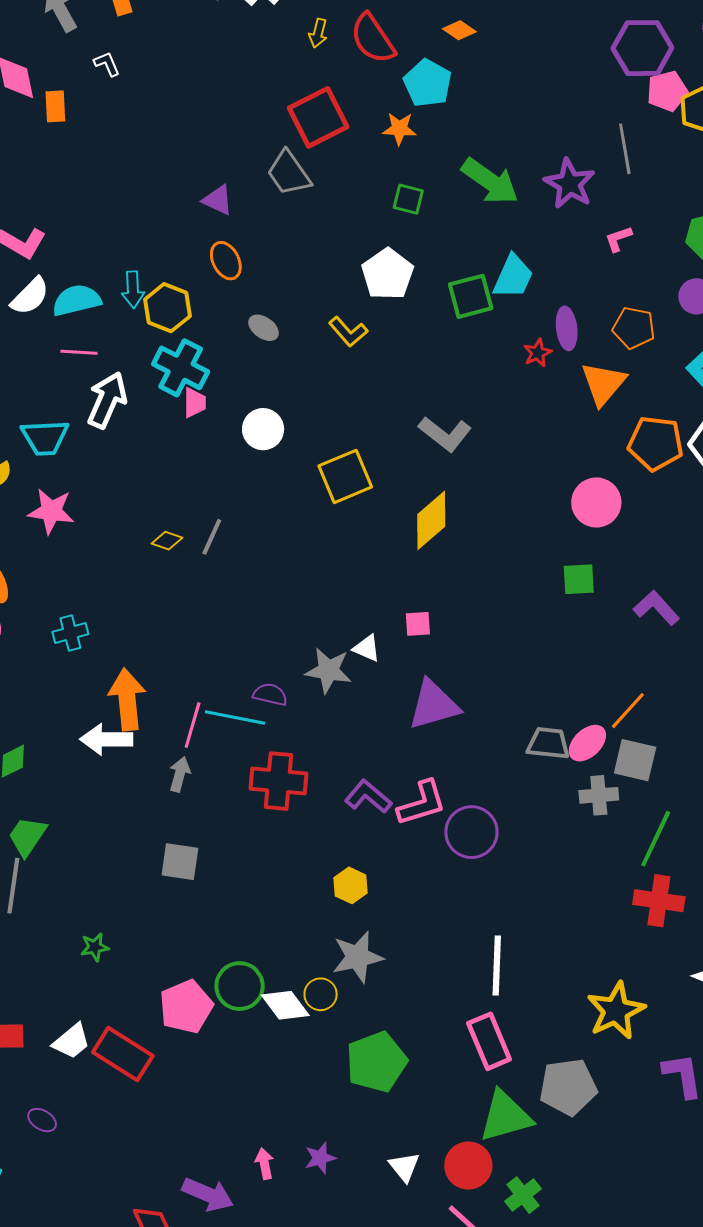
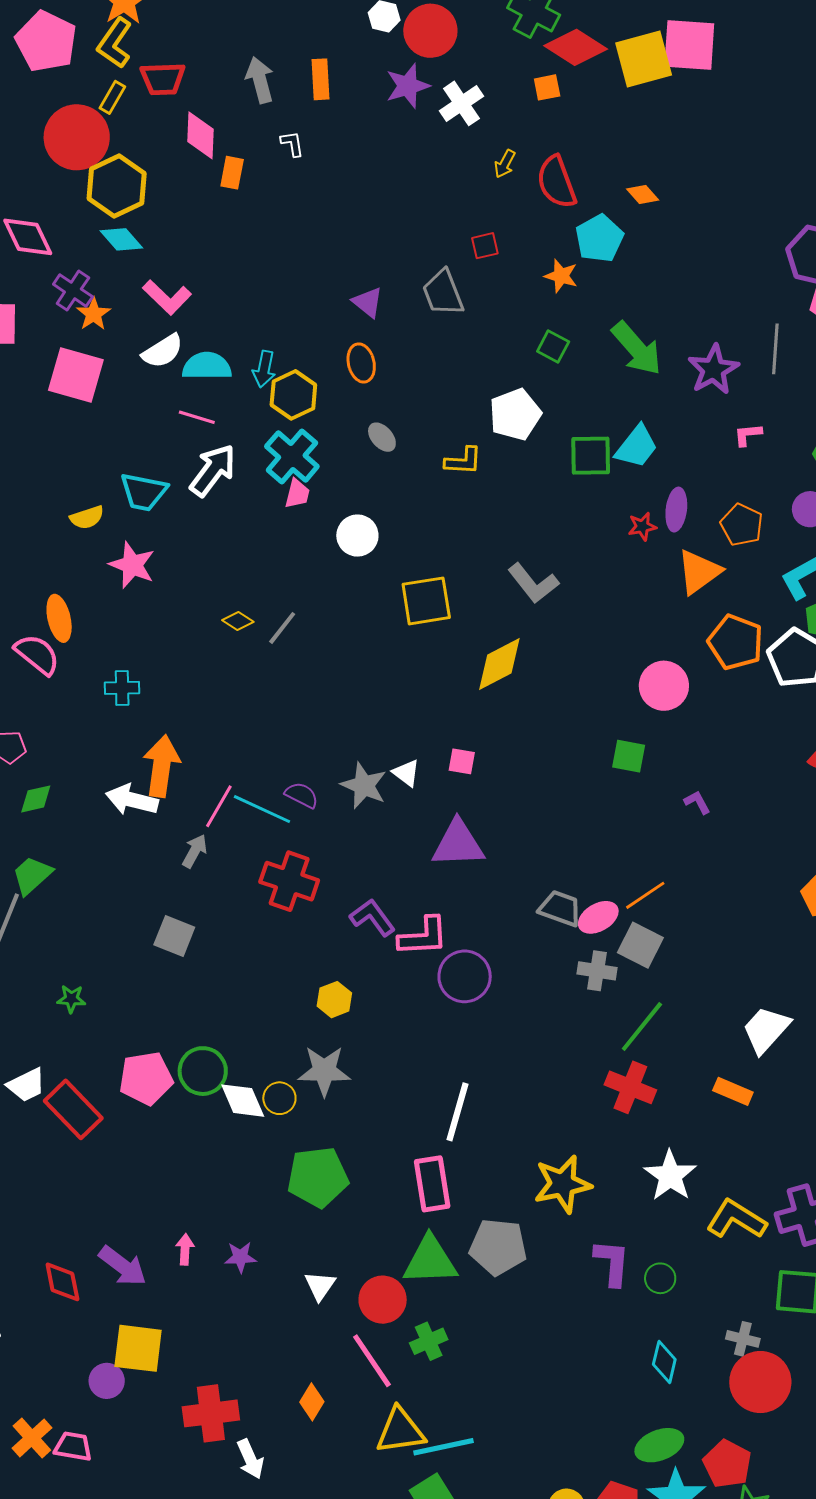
red square: (318, 117) -> (485, 246), size x0.5
yellow L-shape: (348, 332) -> (463, 461), turned -60
purple L-shape: (656, 608) -> (697, 802), size x0.6

